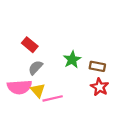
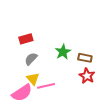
red rectangle: (30, 45) -> (26, 39), turned -56
pink semicircle: (19, 87) -> (22, 93), moved, turned -30

